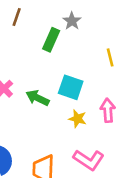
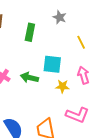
gray star: (72, 21) -> (60, 17), moved
yellow line: (110, 57) -> (81, 42), moved

